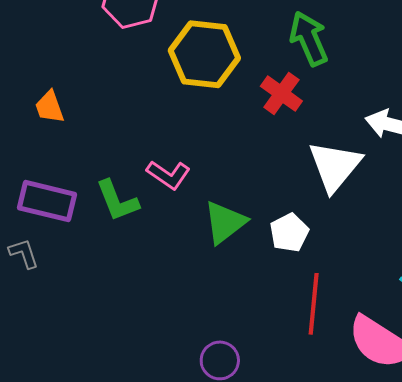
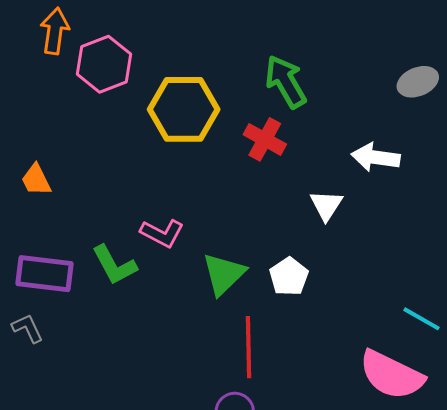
white triangle: (335, 166) -> (326, 205), size x0.6
red line: (314, 304) -> (248, 347), moved

